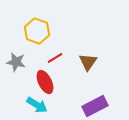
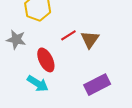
red line: (55, 58) -> (68, 35), moved

